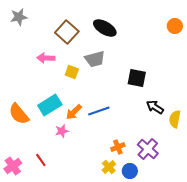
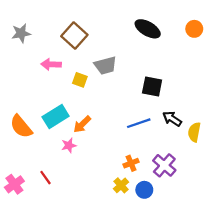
gray star: (19, 17) -> (21, 33), moved
black ellipse: (105, 28) -> (148, 29), moved
blue line: (99, 111) -> (139, 123), moved

